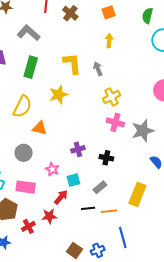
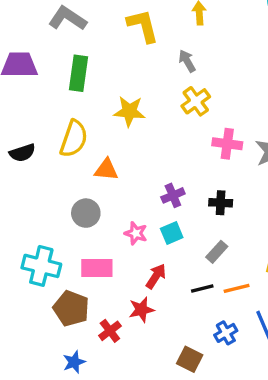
yellow L-shape: (72, 64) -> (143, 26), moved
yellow star: (59, 95) -> (129, 111), turned 30
yellow cross: (111, 97) -> (196, 101), moved
cyan square: (73, 180) -> (172, 233), moved
blue cross: (98, 250) -> (226, 333), moved

